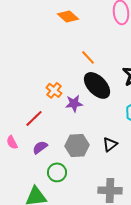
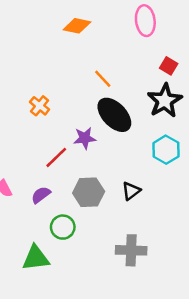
orange diamond: (68, 16) -> (77, 26), turned -30
orange cross: (54, 90) -> (40, 106), moved
red line: (34, 118) -> (56, 157), moved

